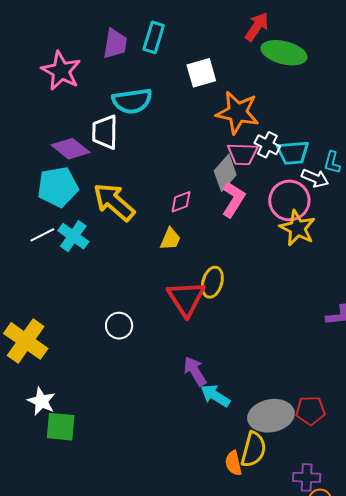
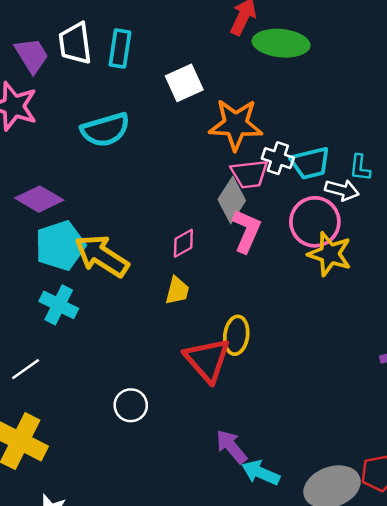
purple trapezoid: (115, 44) -> (32, 55), moved, turned -32
white trapezoid: (105, 132) -> (75, 43), moved
cyan pentagon: (58, 187) -> (60, 246), moved
white line: (42, 235) -> (26, 369), moved

